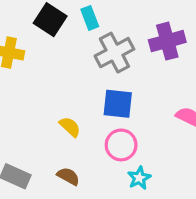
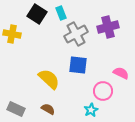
yellow semicircle: (70, 127) -> (49, 79), size x1.6
pink circle: (121, 145) -> (103, 91), moved

